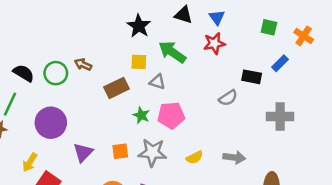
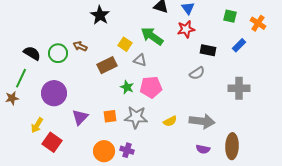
black star: (139, 26) -> (100, 15), moved
yellow square: (139, 62) -> (125, 44), turned 32
black rectangle: (252, 77) -> (208, 50), moved
gray arrow: (234, 157) -> (202, 121), size x1.4

